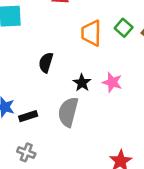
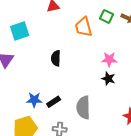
black star: (82, 83) -> (108, 79), moved
gray semicircle: (68, 112) -> (83, 107), moved

